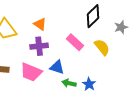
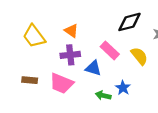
black diamond: (93, 16) -> (129, 22), turned 30
blue triangle: (57, 67) -> (93, 68), moved
blue star: (89, 84) -> (123, 88), moved

